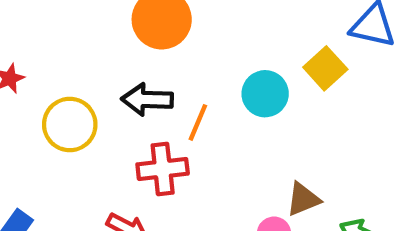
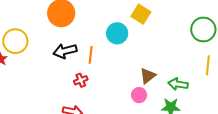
yellow circle: (70, 124) -> (15, 41), moved
red cross: (163, 169) -> (81, 80), size x0.6

